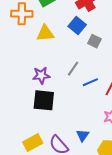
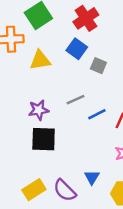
gray line: (73, 69) -> (75, 100), turned 35

